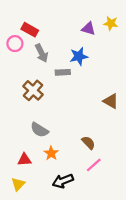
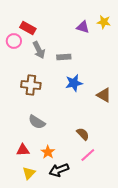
blue star: (79, 56) -> (74, 83), moved
gray rectangle: (63, 72) -> (64, 57), moved
brown cross: (33, 90) -> (31, 85), turned -36
orange star: (51, 153) -> (48, 152), moved
yellow triangle: (18, 184) -> (29, 173), moved

